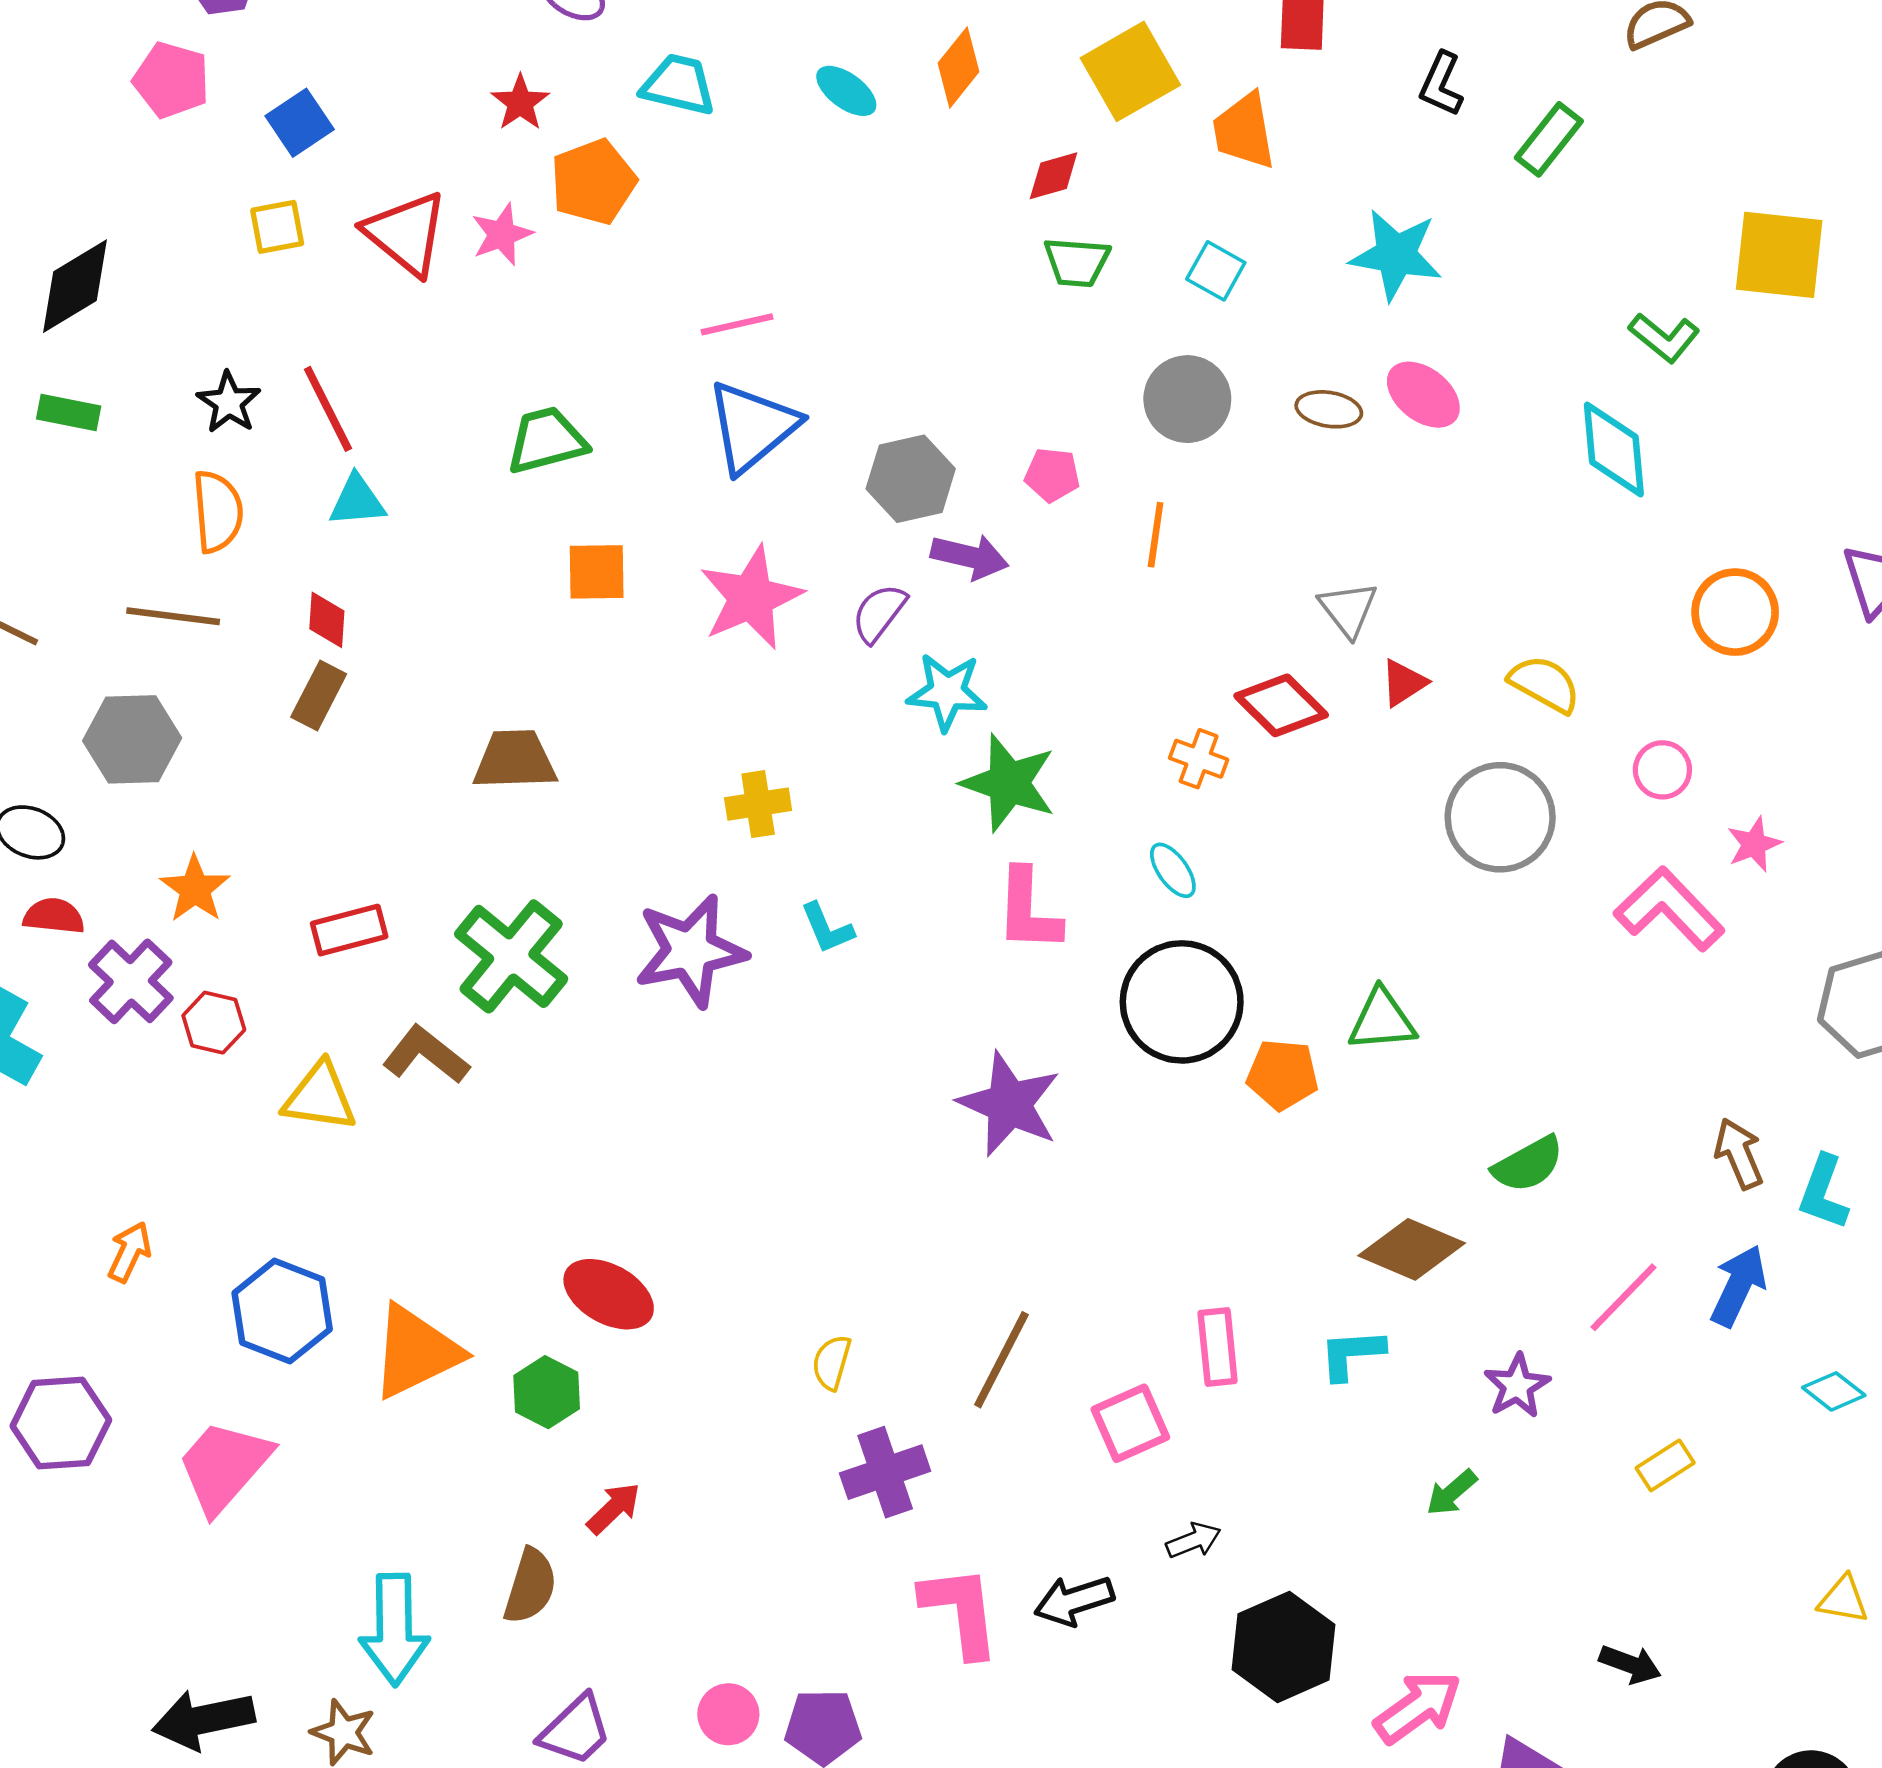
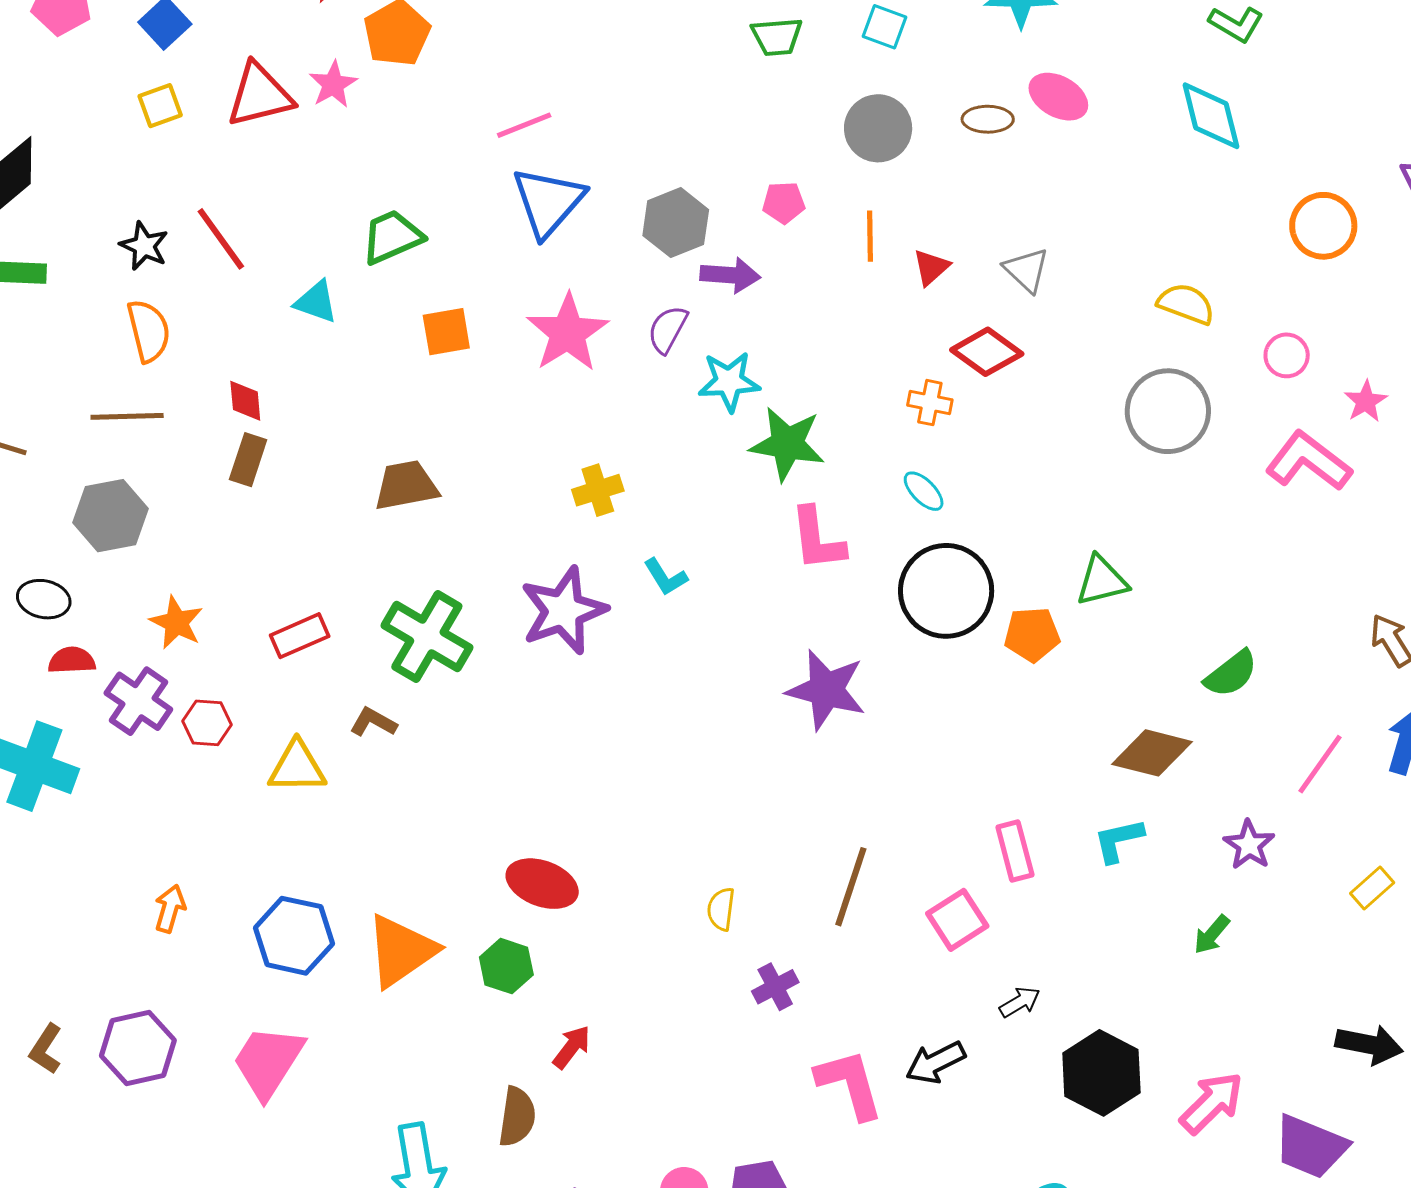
red triangle: (406, 233) -> (260, 95), turned -44
cyan triangle: (357, 501) -> (316, 302), moved, turned 33
red triangle: (1404, 683) -> (931, 267), moved
brown L-shape: (426, 1055) -> (373, 722), size x0.7
purple cross: (885, 1472) -> (775, 987), size x0.7
black arrow: (1630, 1664) -> (1369, 1045), size x1.4

